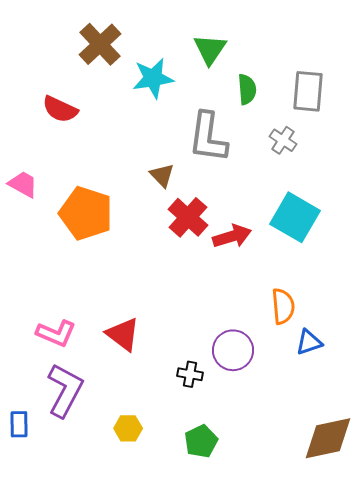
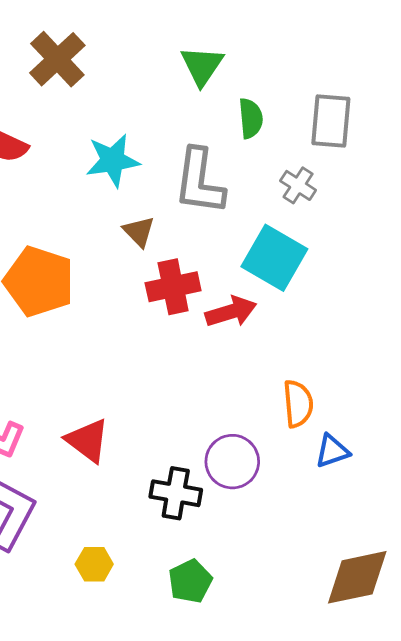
cyan star: (153, 78) -> (113, 160), moved
red cross: (188, 217) -> (173, 287), turned 36
cyan square: (295, 217) -> (274, 258), moved
black cross: (190, 374) -> (176, 493), size x1.5

